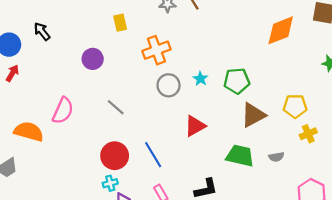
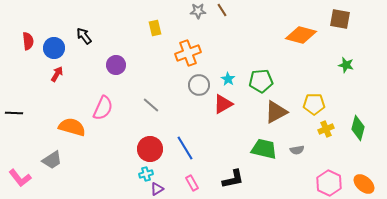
orange diamond: (281, 30) -> (301, 35), turned 36
purple circle: (93, 59) -> (116, 65), moved
red triangle: (195, 126) -> (223, 104), moved

